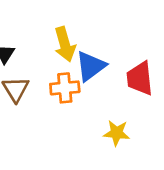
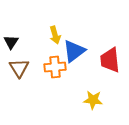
yellow arrow: (65, 44) -> (55, 35), size x0.7

